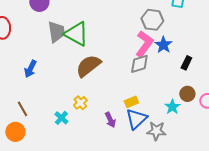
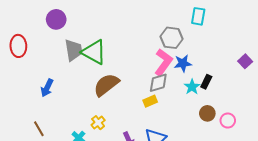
blue star: (163, 45) -> (183, 63), turned 30
yellow rectangle: (131, 102) -> (150, 101), moved
cyan star: (172, 107) -> (192, 87), moved

